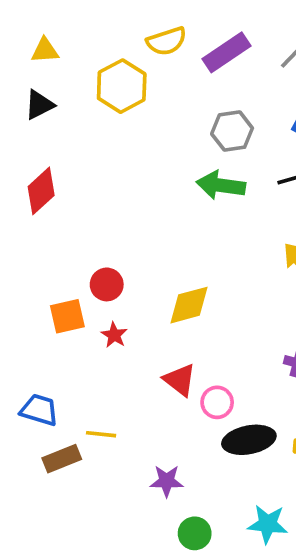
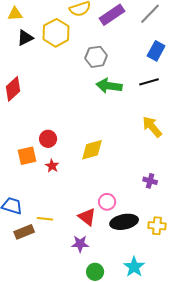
black triangle: (39, 105) -> (25, 38), moved
gray hexagon: (232, 131) -> (96, 57), moved
red triangle: (180, 380) -> (87, 217), moved
cyan star: (268, 524) -> (134, 267), turned 30

